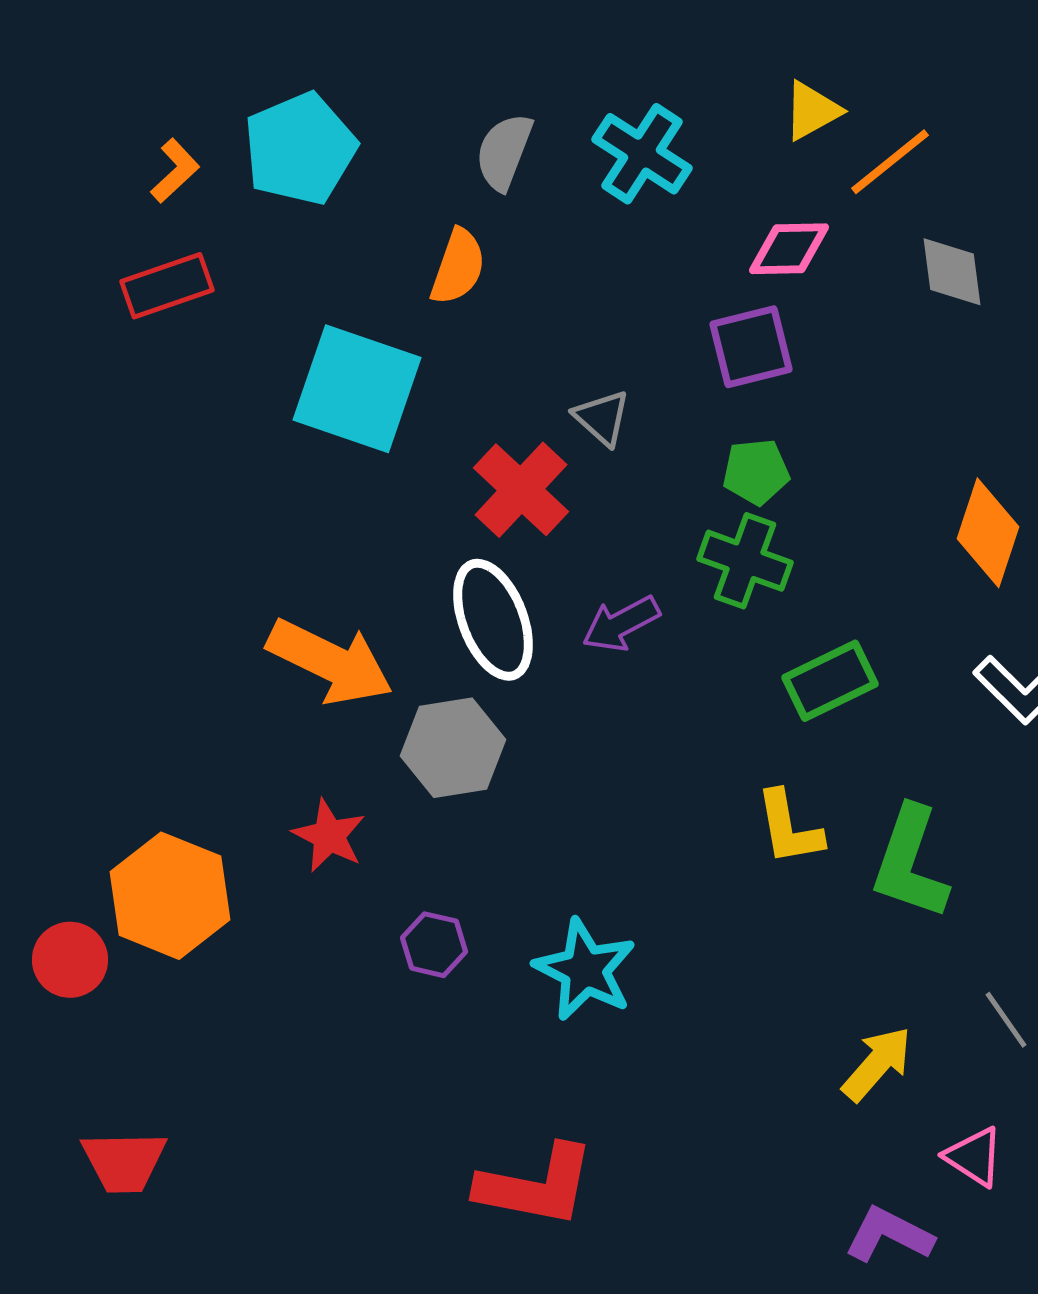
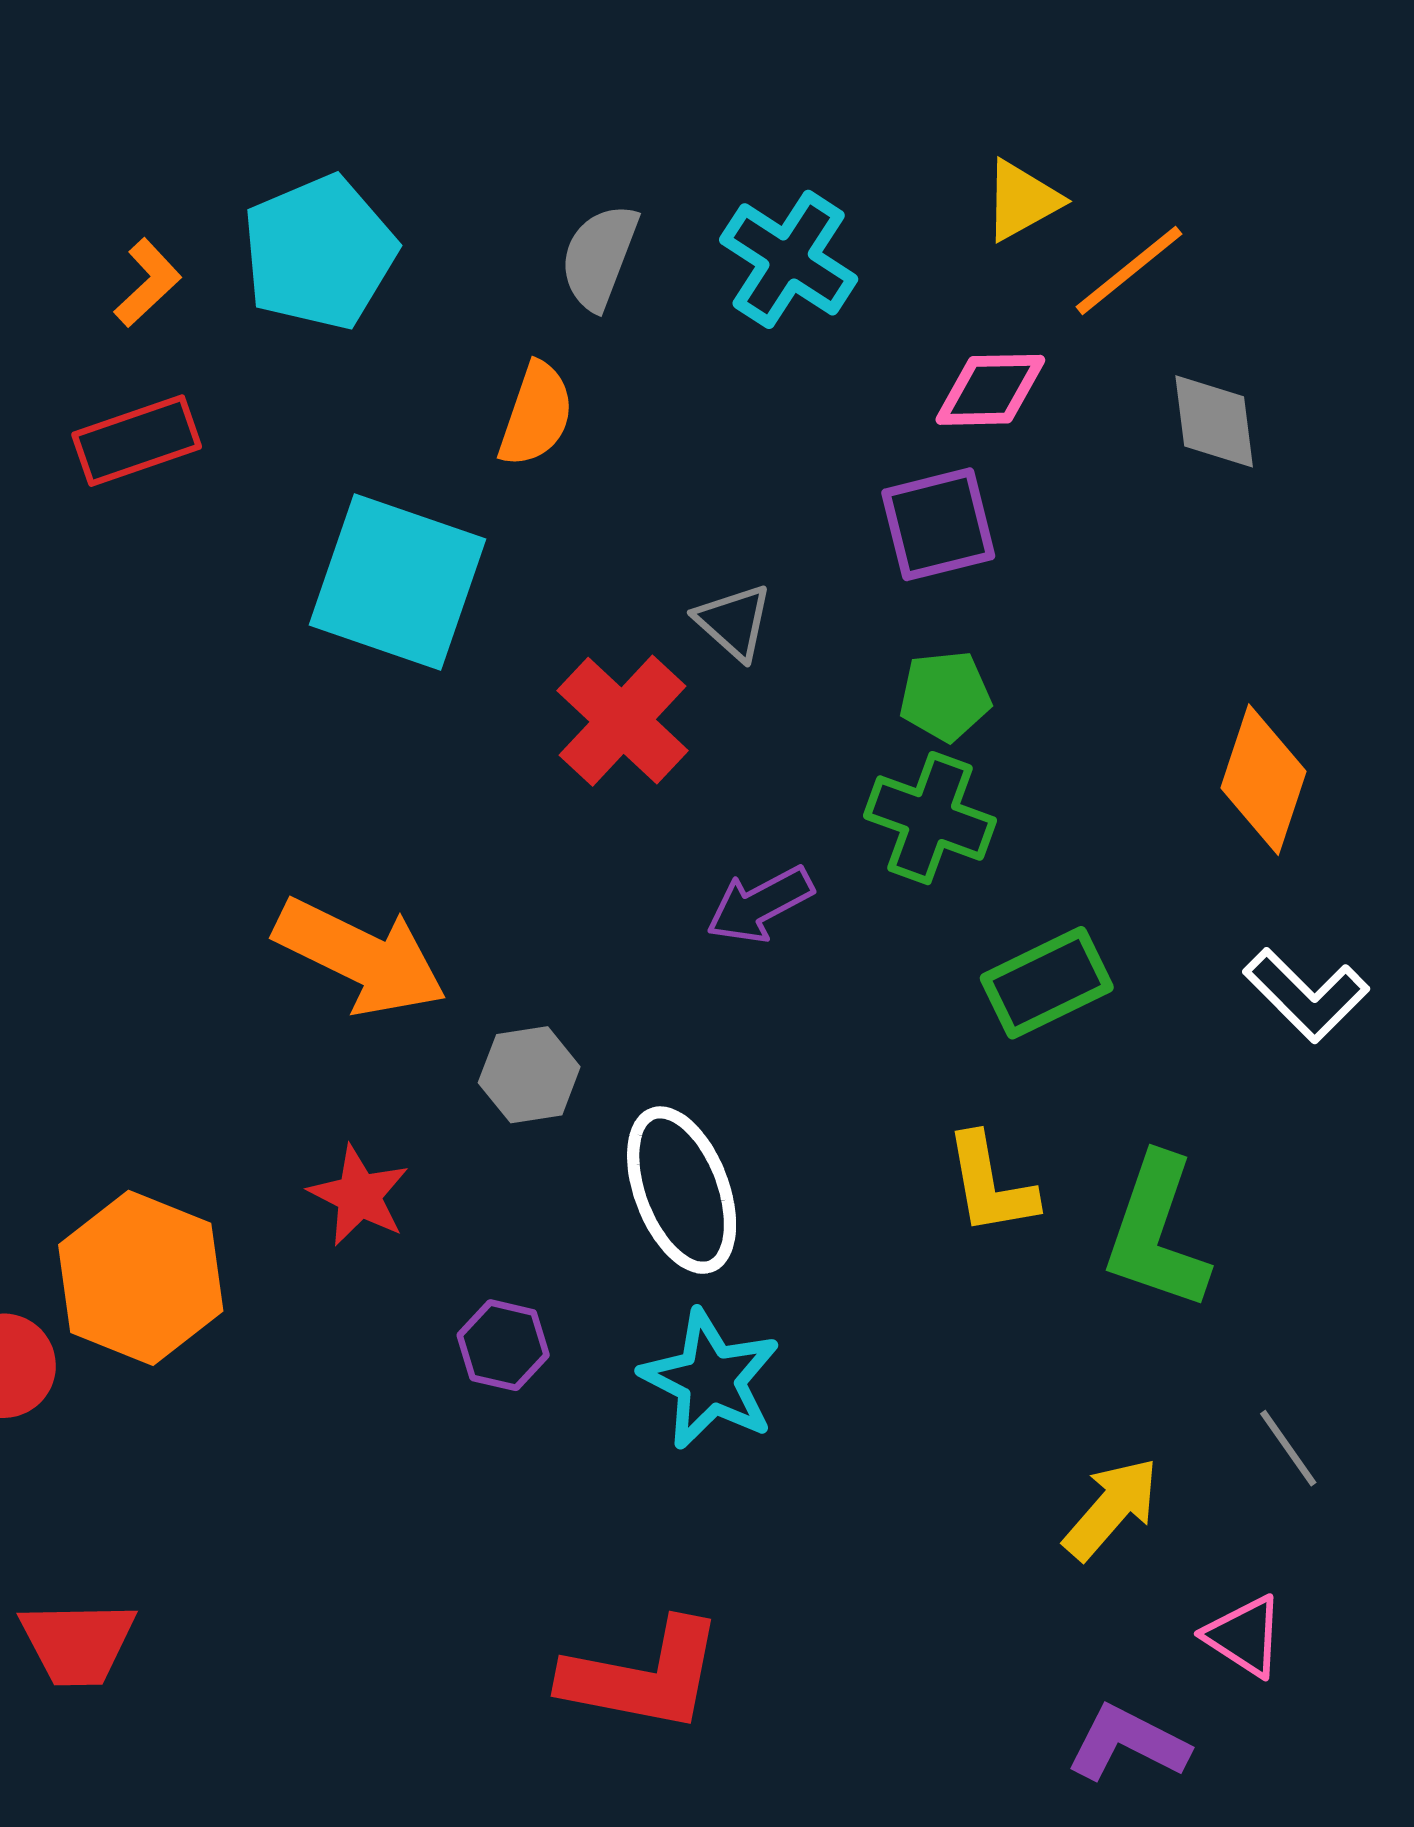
white ellipse: (493, 620) -> (682, 1190), moved
gray hexagon: (453, 748) -> (529, 1075), size x0.7

